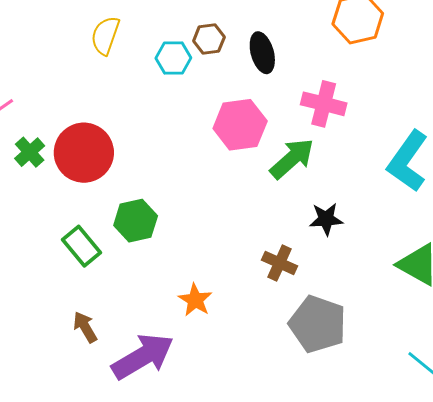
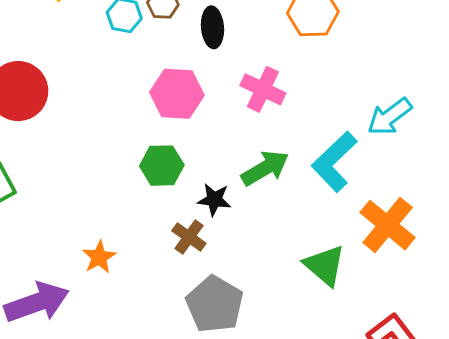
green arrow: (292, 159) -> (265, 168), moved
black star: (326, 219) -> (214, 200), moved
green hexagon: (136, 221) -> (162, 166), moved

